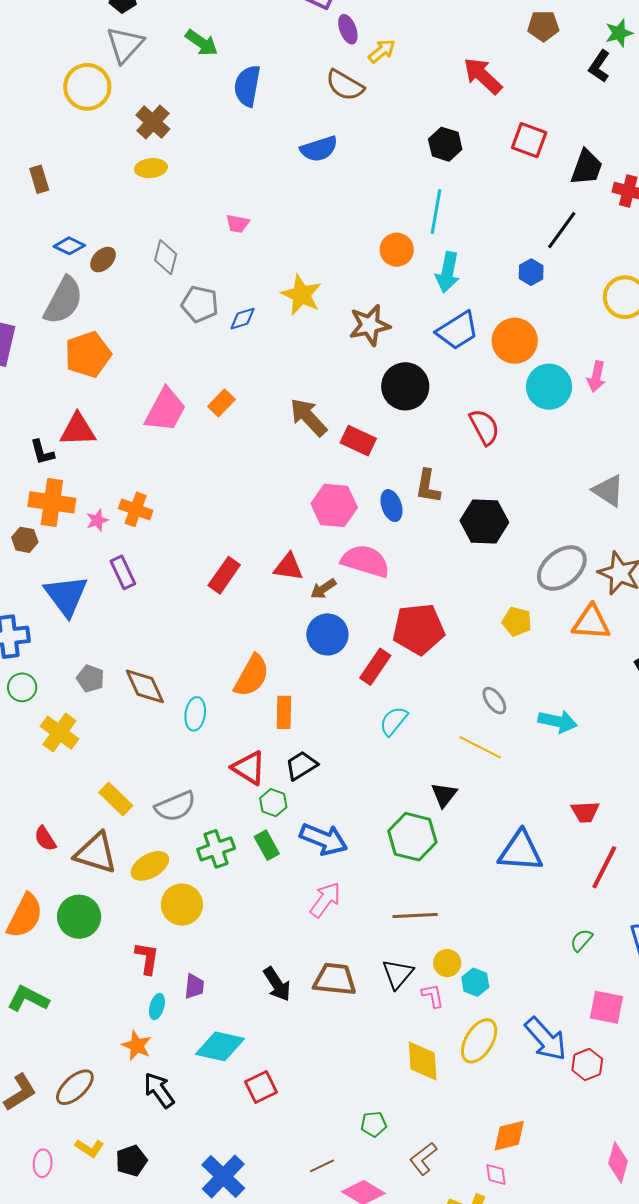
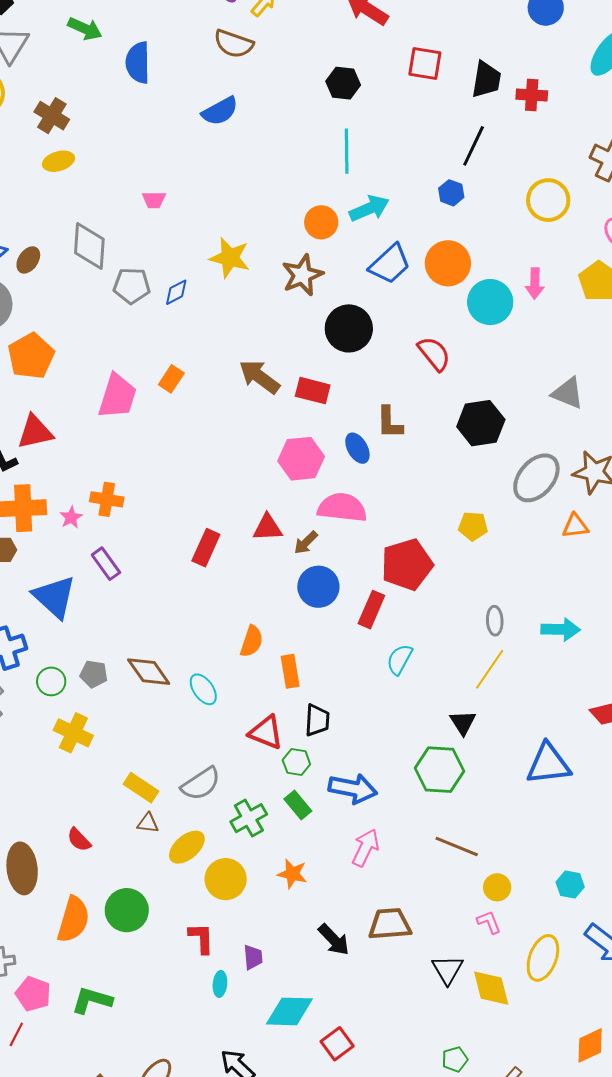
orange circle: (397, 250) -> (321, 222), moved
gray diamond: (166, 257) -> (89, 246), size x1.4
cyan arrow: (448, 272) -> (369, 208), turned -114
black hexagon: (484, 522) -> (481, 423), moved
yellow pentagon: (517, 622) -> (473, 526), moved
orange triangle: (591, 622) -> (575, 526), size x0.7
orange semicircle: (252, 676) -> (252, 641), size x0.7
green circle: (22, 687) -> (51, 681), moved
gray ellipse: (494, 701) -> (495, 621), turned 44
cyan ellipse: (195, 714) -> (203, 689), turned -32
yellow line: (480, 747) -> (490, 669), turned -72
black trapezoid: (301, 765) -> (317, 720), turned 136
brown triangle: (96, 853) -> (148, 823), moved, size x0.5
brown line: (415, 915) -> (457, 846), turned 36
black triangle: (398, 974) -> (448, 970), moved
cyan hexagon: (475, 982) -> (570, 885), moved
orange star: (137, 1046) -> (292, 874), moved

